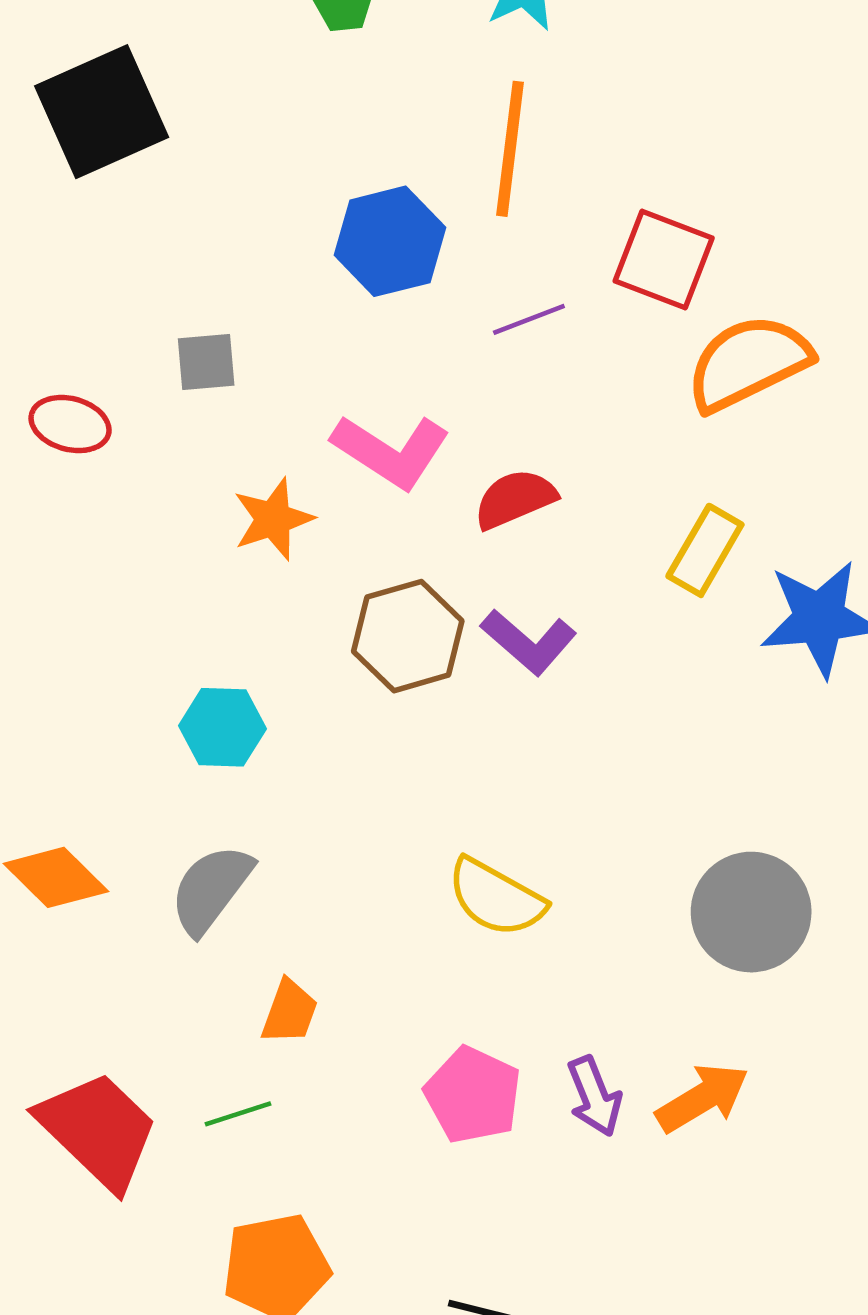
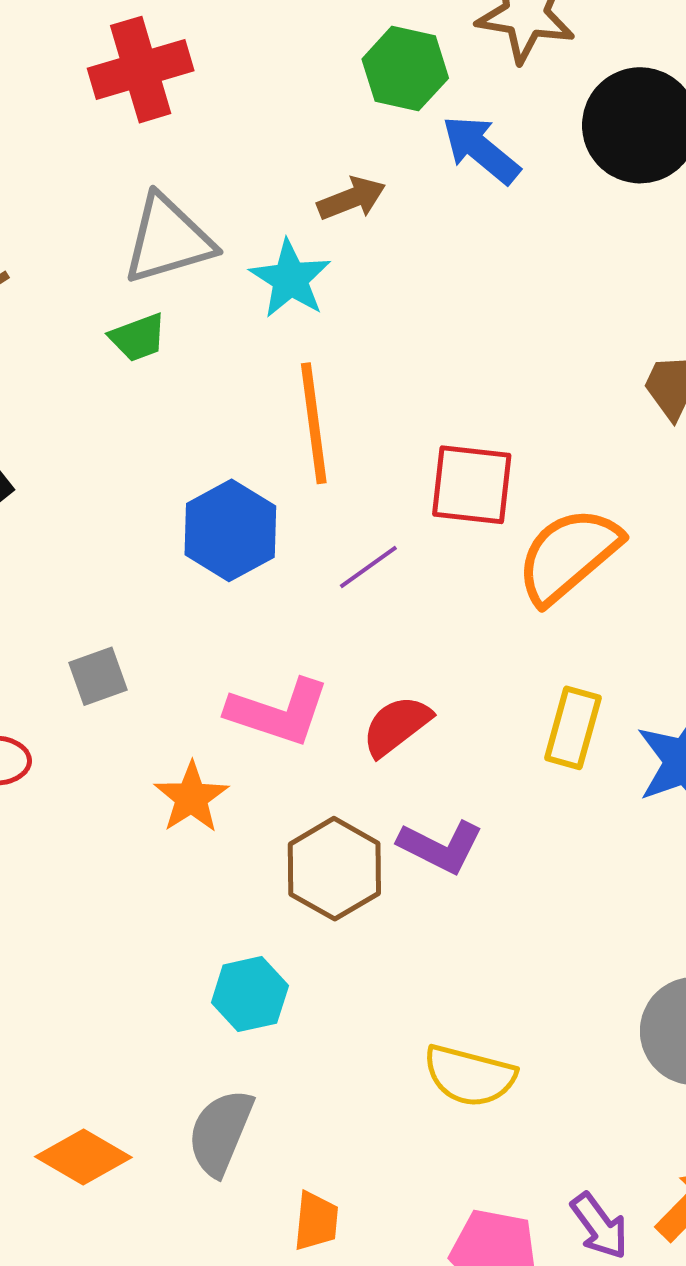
cyan hexagon: (222, 727) -> (250, 994), moved

